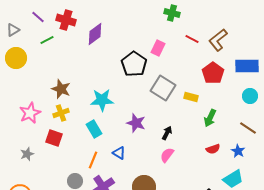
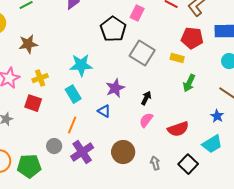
red pentagon: (213, 73) -> (192, 38), turned -30
brown star: (61, 89) -> (28, 44), moved, turned -30
yellow rectangle: (191, 97) -> (177, 58), moved
purple star: (136, 123) -> (115, 88), turned 30
red semicircle: (213, 149) -> (178, 129), moved, size x1.5
blue triangle: (119, 153) -> (104, 111), moved

